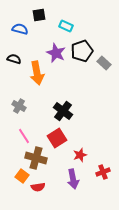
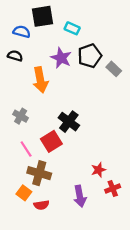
black square: (39, 15) -> (43, 16), size x1.5
black semicircle: (14, 59) -> (15, 56), moved
red square: (57, 138) -> (51, 141), moved
red star: (80, 155) -> (98, 170), moved

